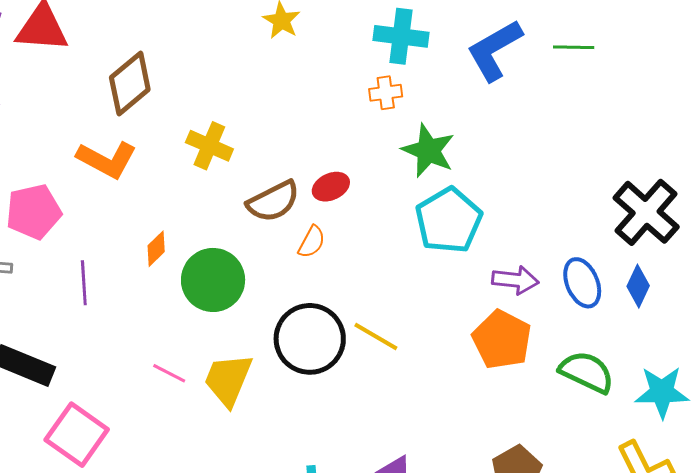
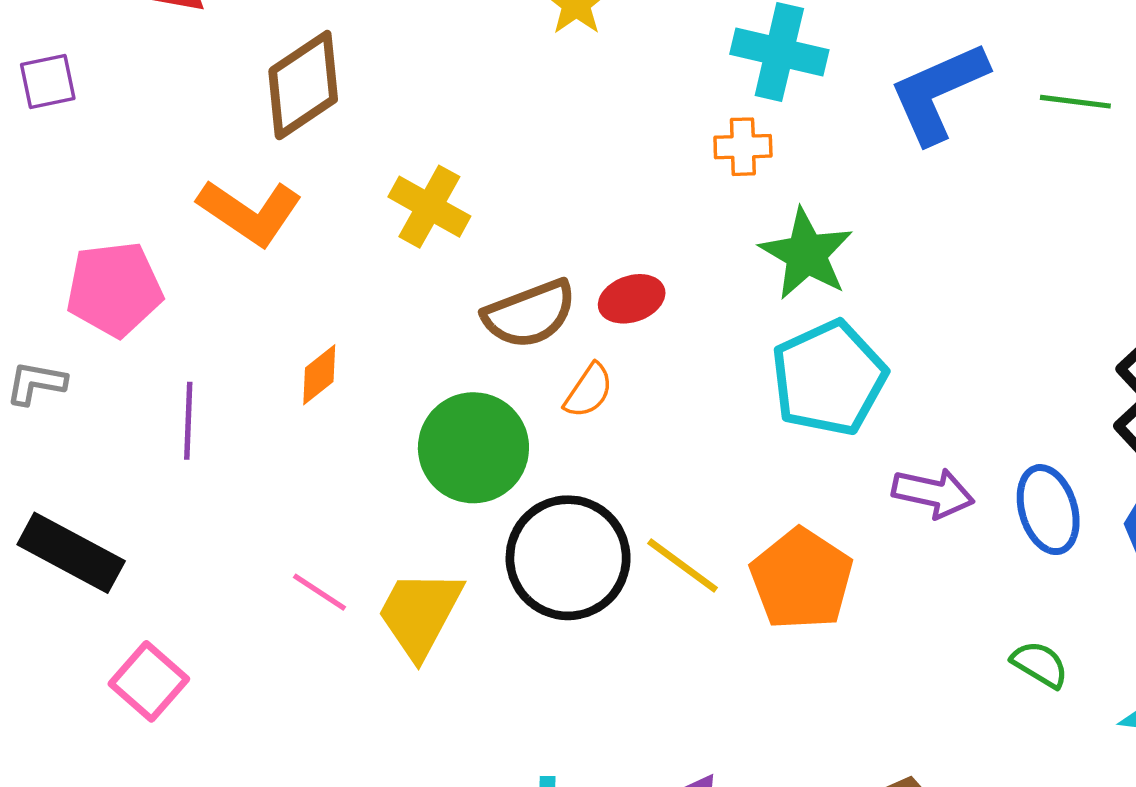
green circle: (213, 280) -> (473, 448), moved
orange pentagon: (502, 340) -> (802, 579), moved
green semicircle: (587, 372) -> (1040, 664), size x0.6
pink square: (77, 435) -> (149, 681), size x0.7

